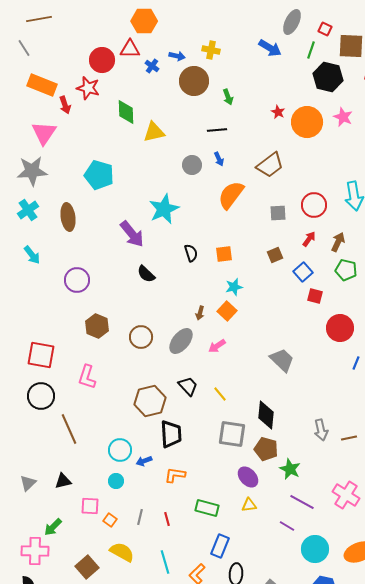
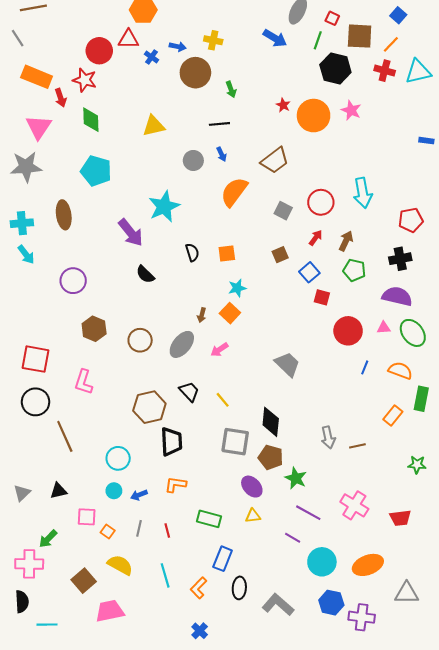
green diamond: (126, 112) -> (91, 120), moved
cyan cross: (28, 210) -> (22, 223), moved, turned 30
gray square: (278, 213) -> (283, 211), turned 30
blue arrow: (144, 461) -> (139, 495), moved

